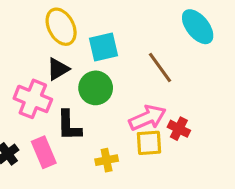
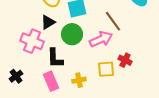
pink arrow: (147, 118) -> (101, 39), moved
pink rectangle: (44, 152) -> (51, 81), moved

